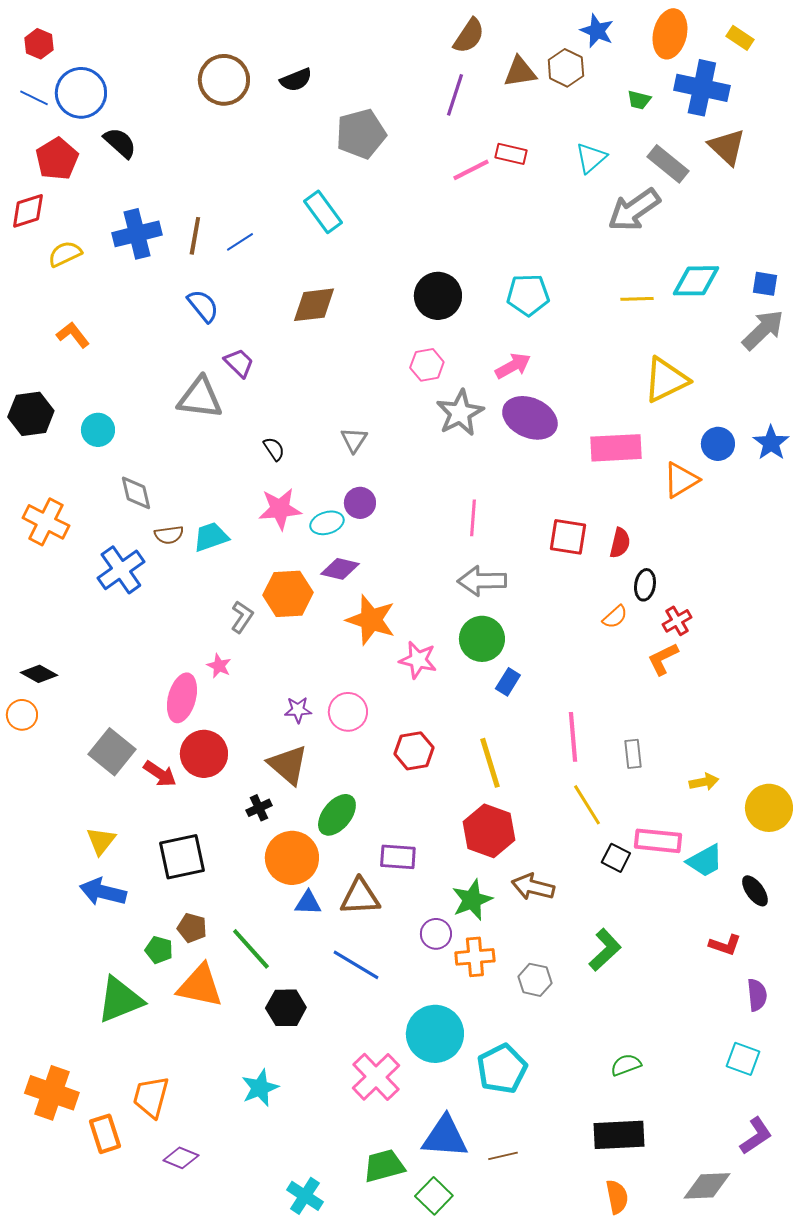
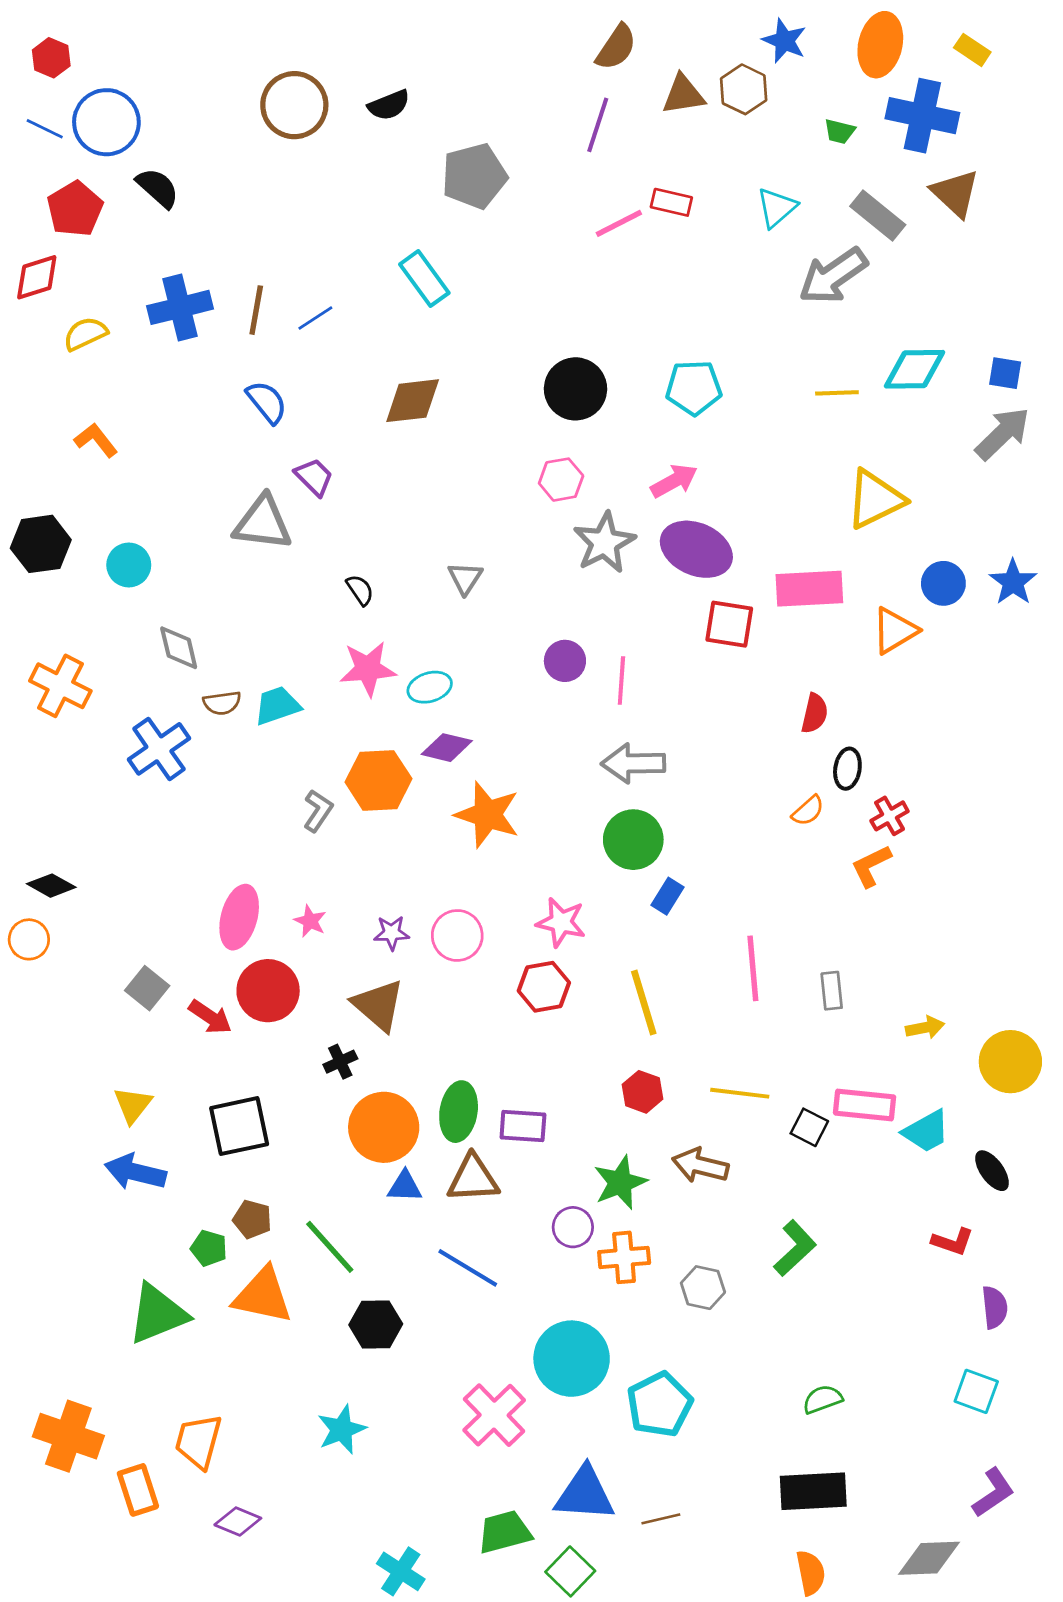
purple circle: (360, 503) -> (565, 661), moved
red square: (568, 537) -> (729, 624), moved
pink star: (418, 660) -> (561, 922), moved
pink star: (219, 666) -> (310, 921), moved
gray square: (112, 752) -> (147, 988), size x0.7
yellow line: (587, 805) -> (740, 1093), moved, turned -51
green ellipse: (337, 815) -> (459, 1112), moved, turned -30
red hexagon: (489, 831) -> (642, 1092), size x0.6

